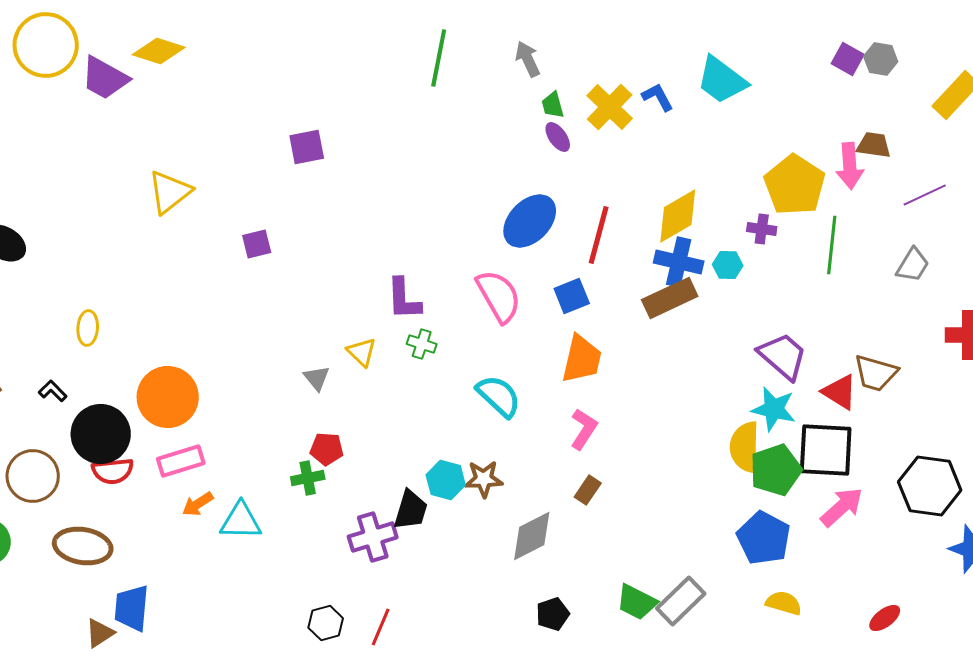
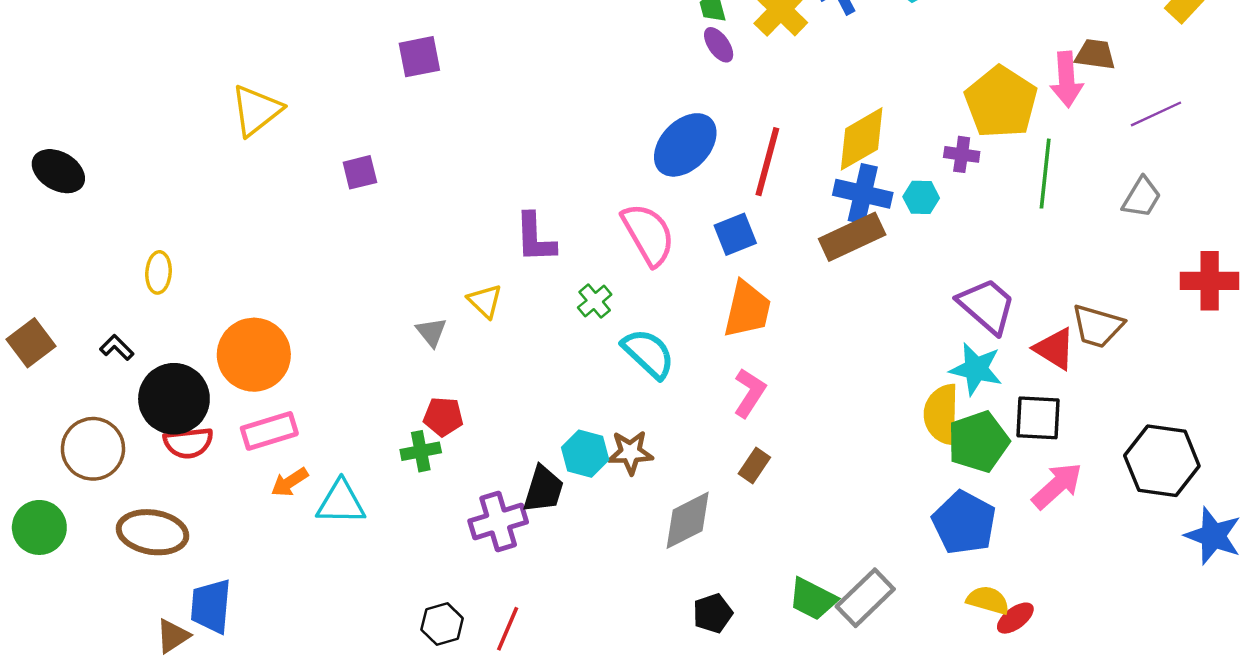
green cross: (422, 344) -> (595, 301), moved, turned 32
black square: (826, 450) -> (1038, 418), size x0.7
red ellipse: (885, 618) -> (1015, 618), moved

